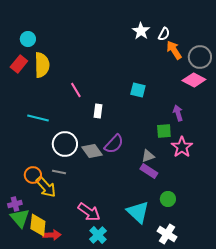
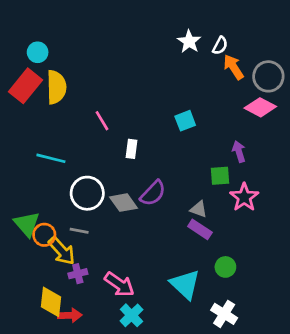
red rectangle: (19, 64) -> (25, 86), size x1.4
cyan square: (138, 90) -> (185, 121), turned -35
gray triangle: (148, 156) -> (199, 209), turned 40
purple cross: (15, 204) -> (78, 274), moved
green triangle: (20, 218) -> (27, 224), moved

